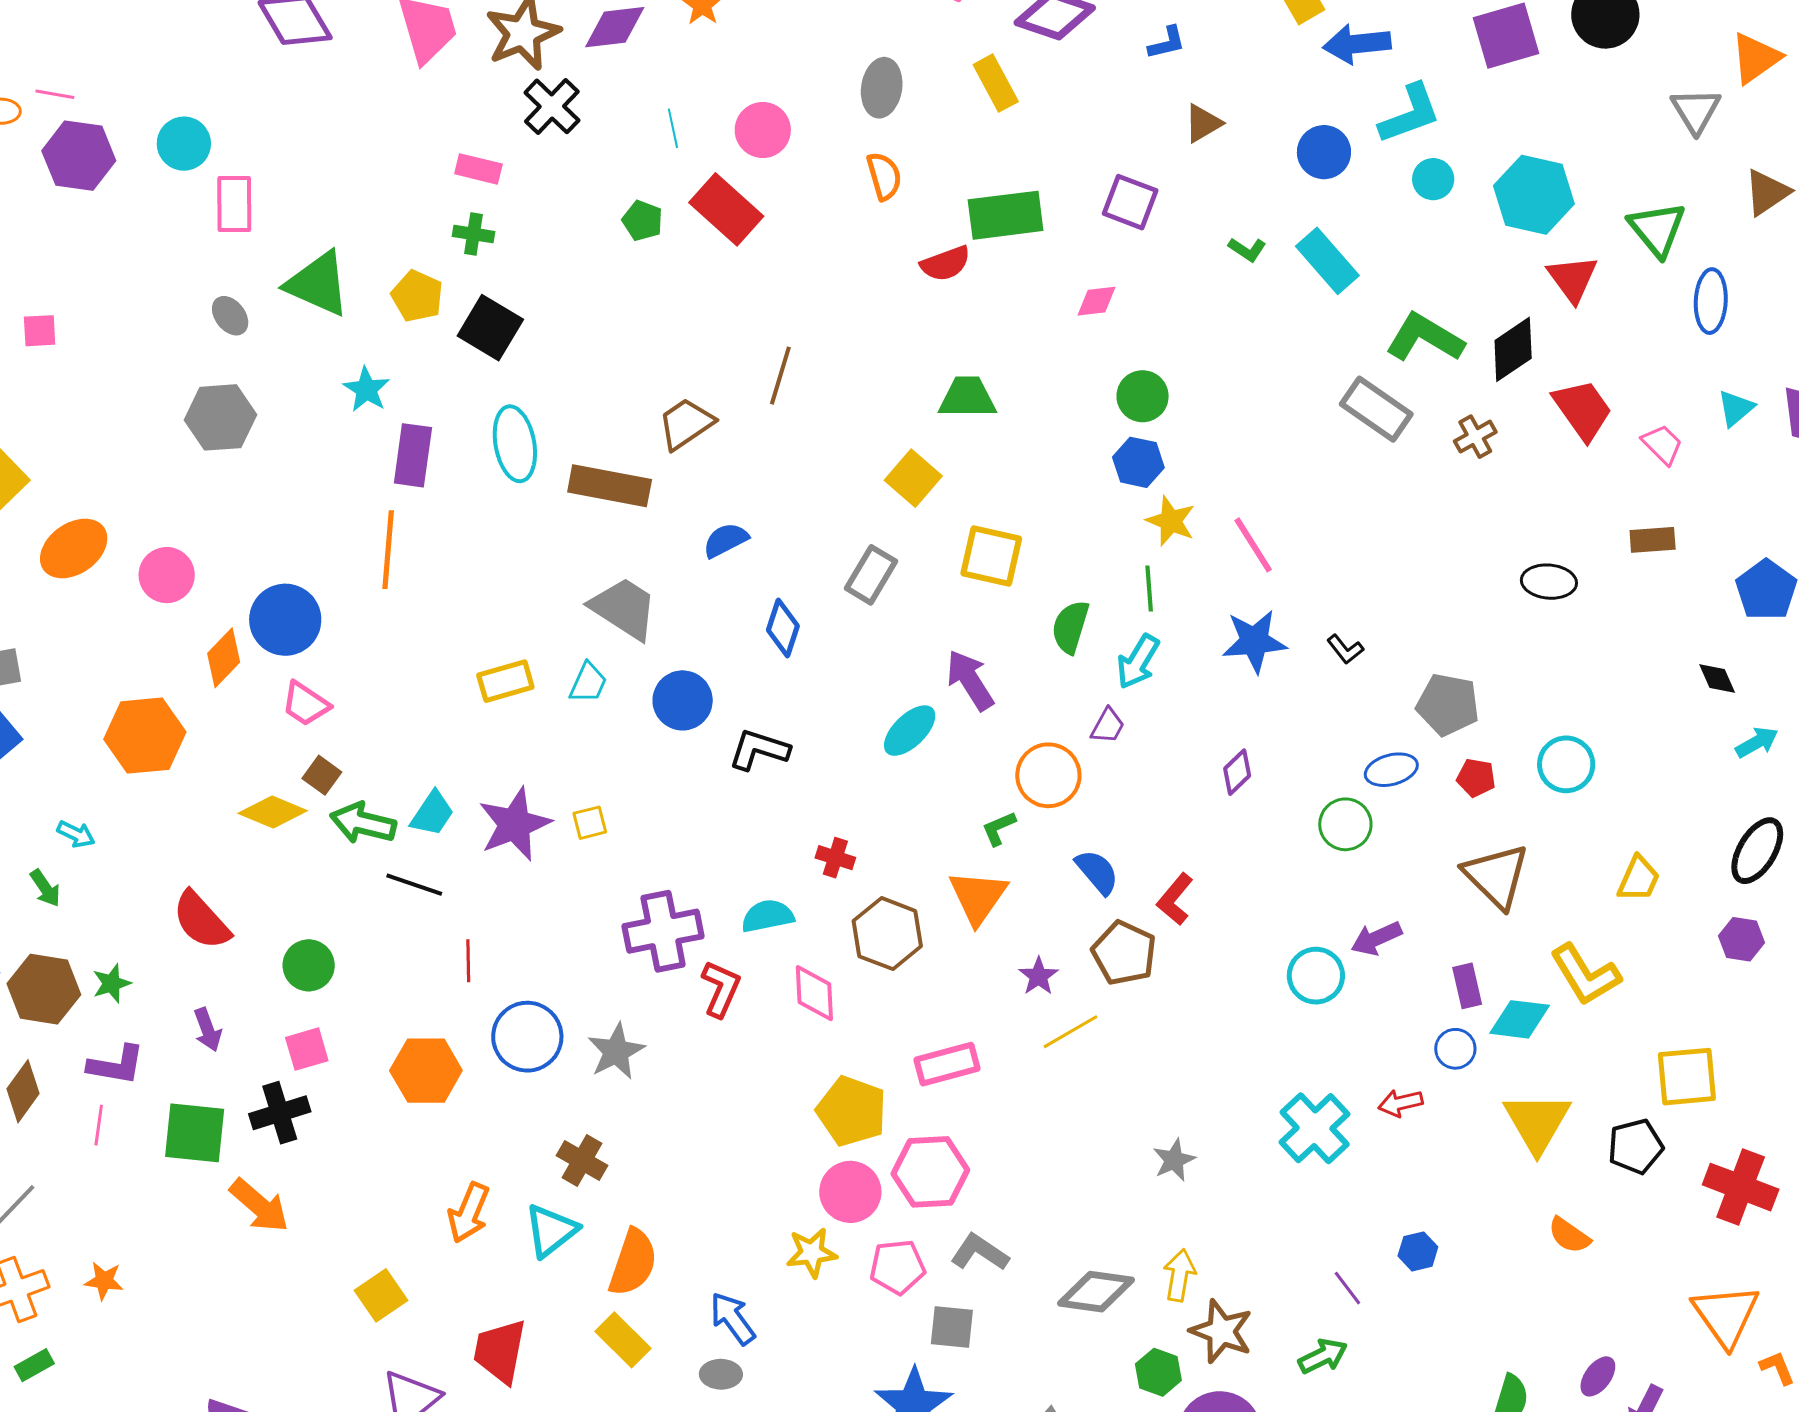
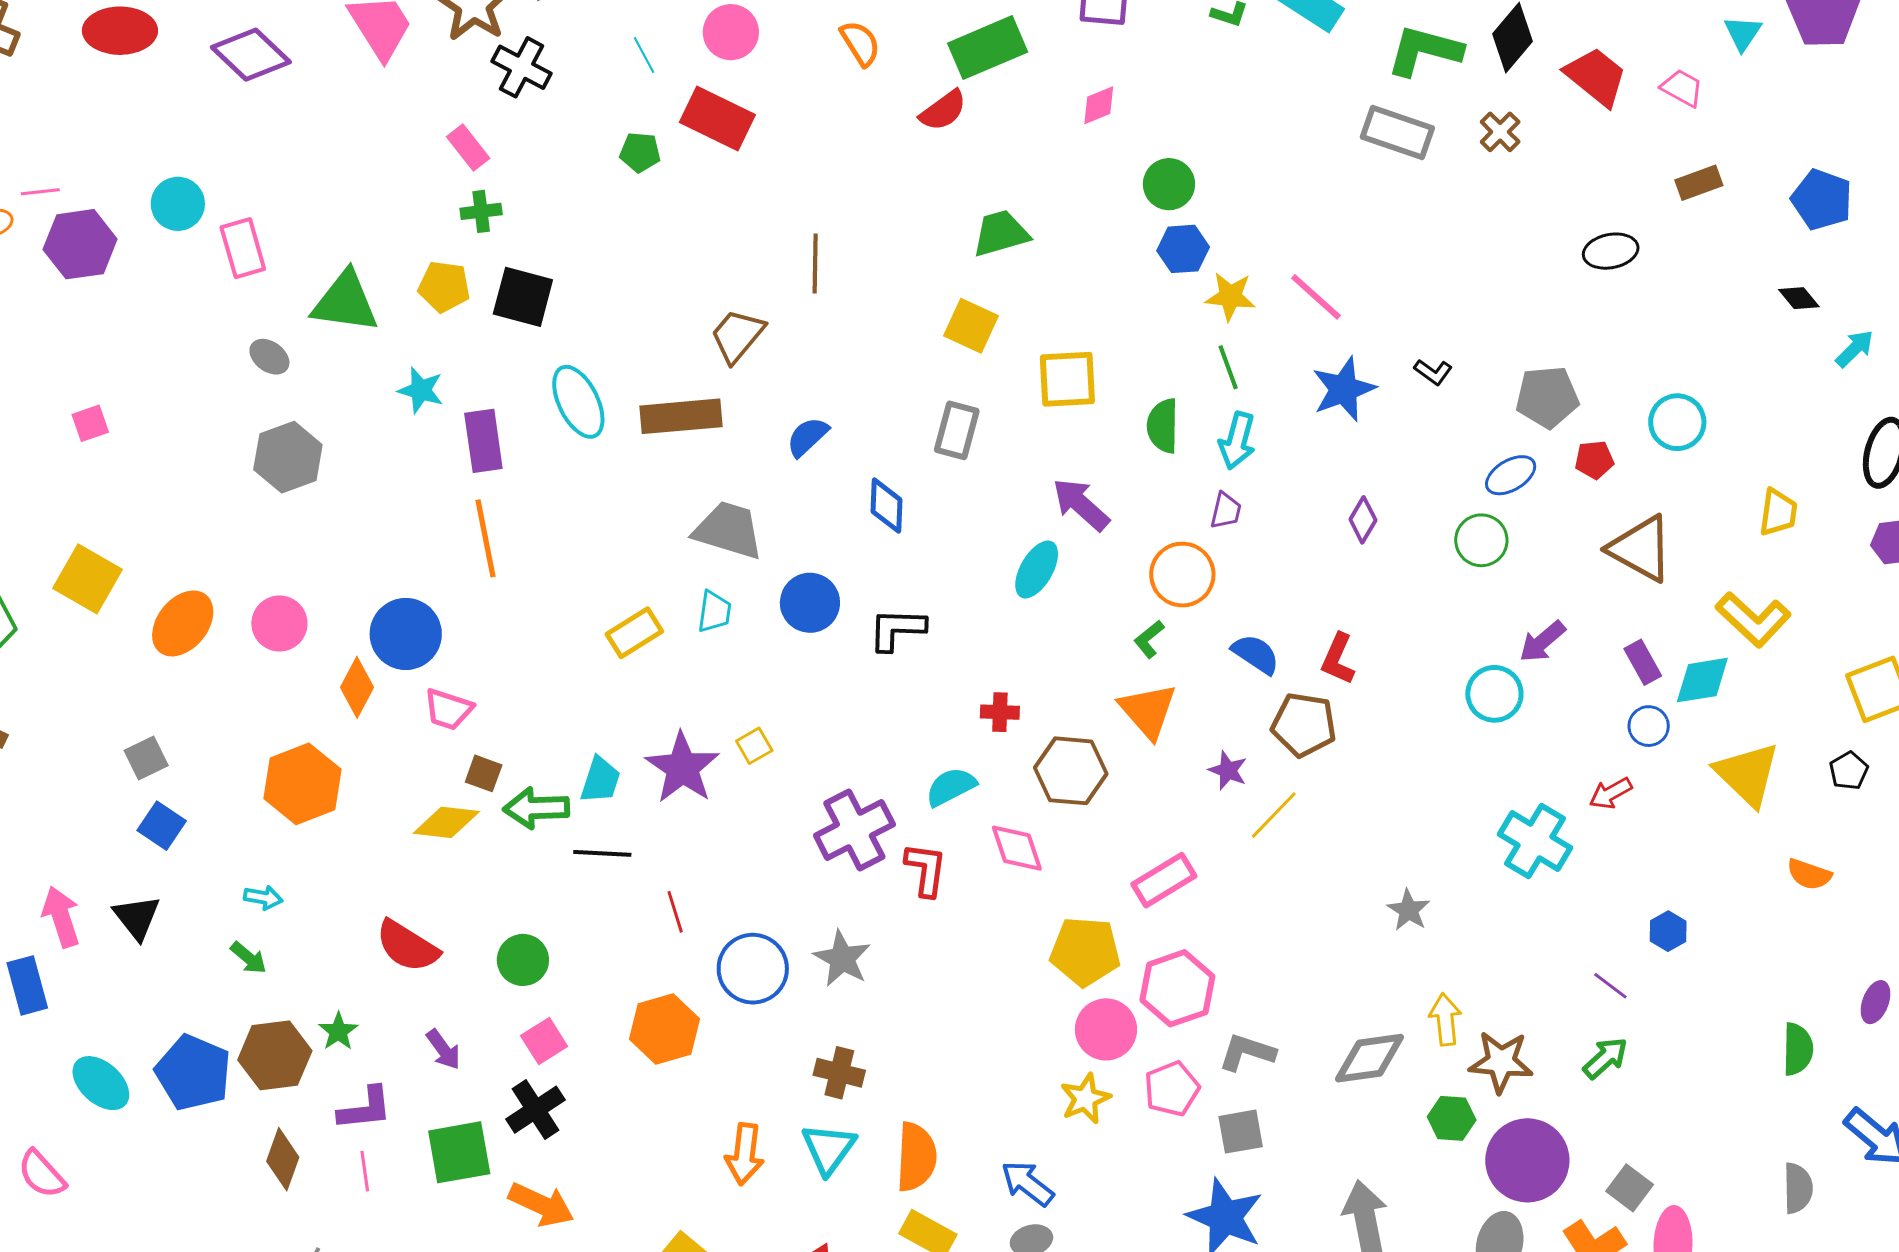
pink rectangle: (478, 169) -> (468, 148), turned 54
black pentagon: (1636, 1146) -> (1849, 771), size x0.7

